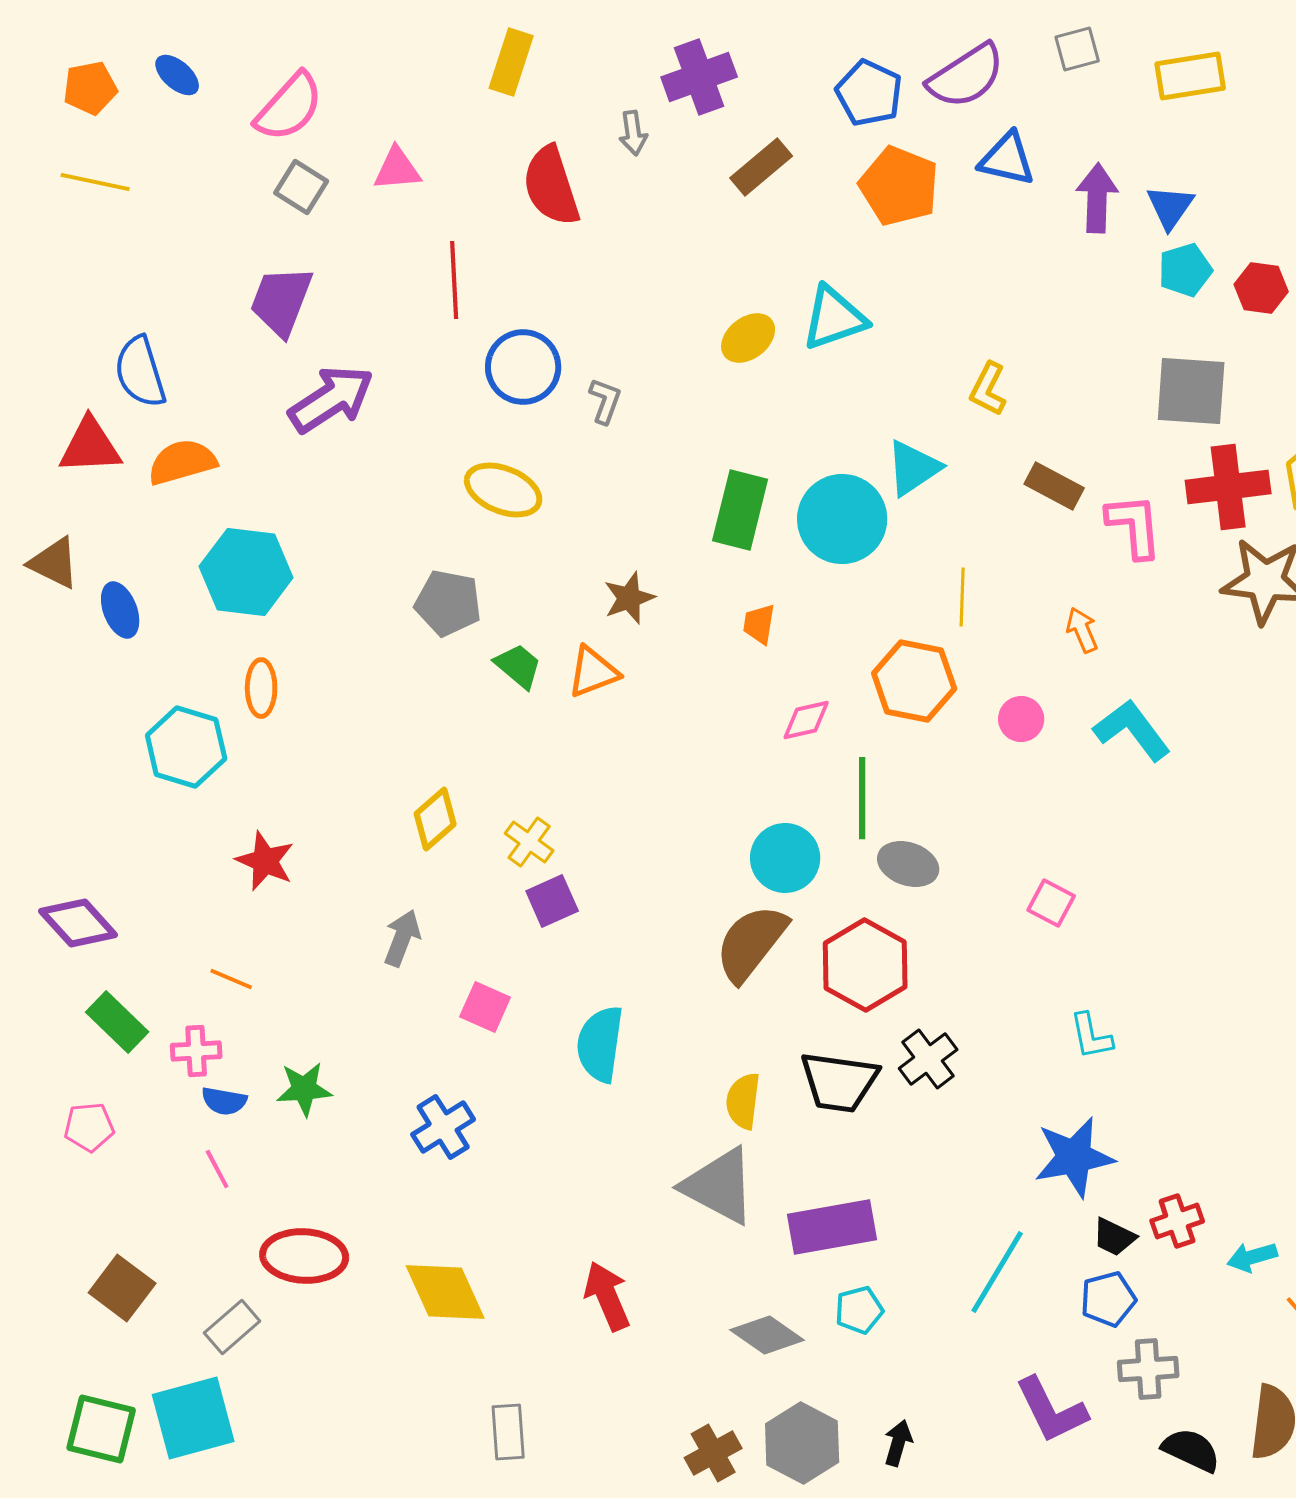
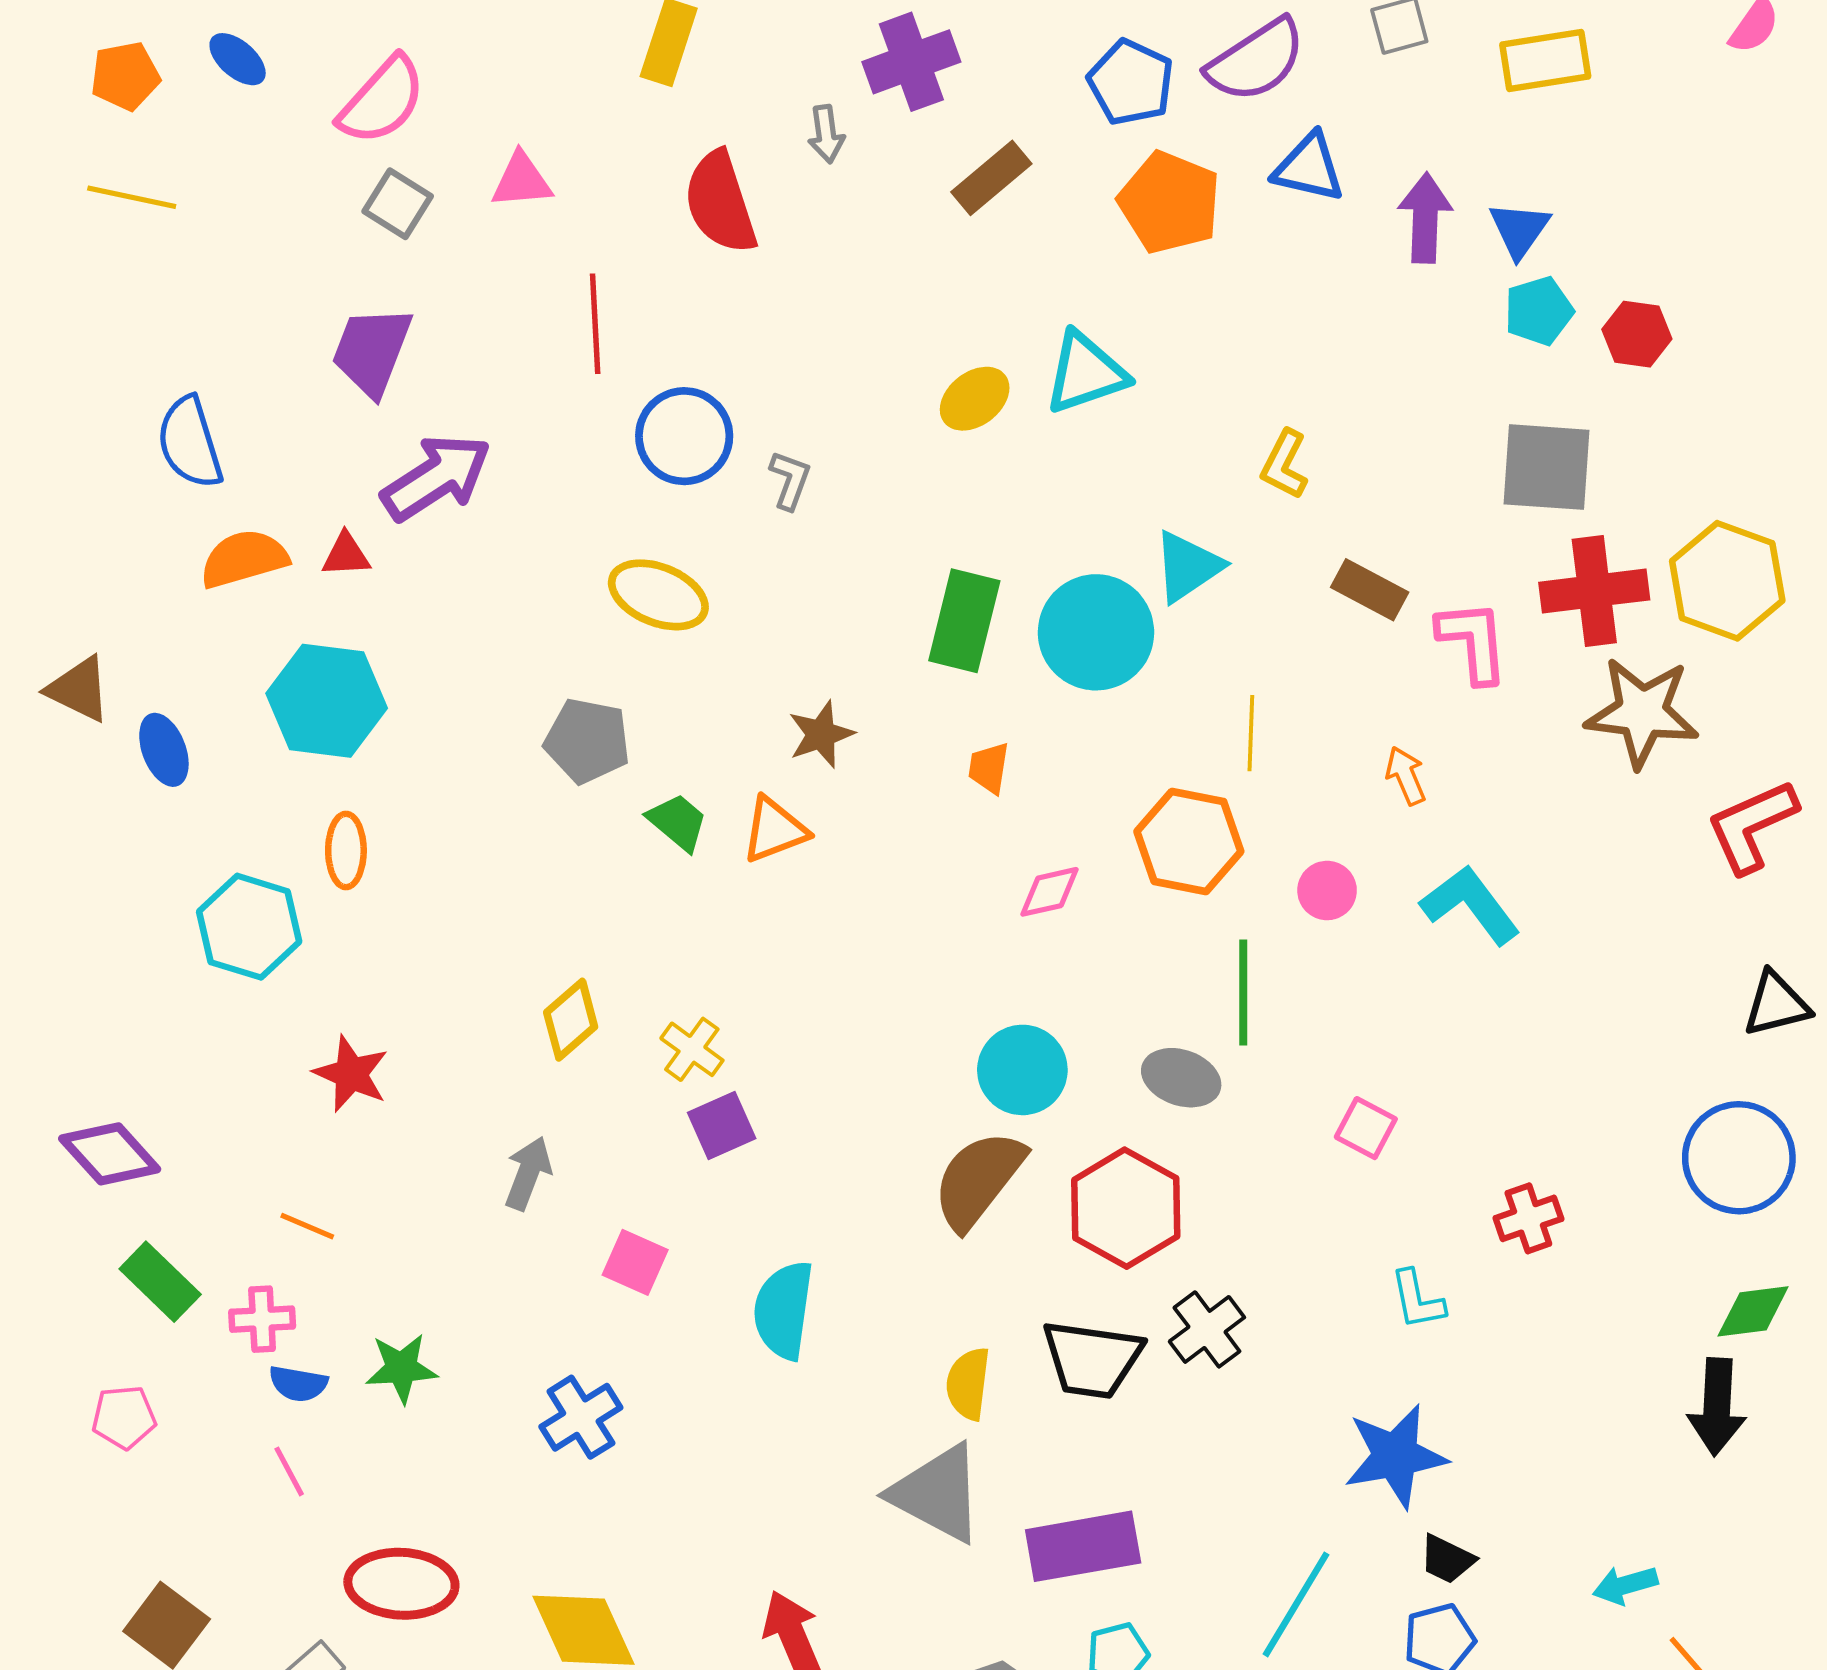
red triangle: (90, 446) -> (346, 555), moved, size x0.6
green line: (862, 798) -> (1243, 993), moved
red cross: (1177, 1221) -> (1528, 1218), moved

